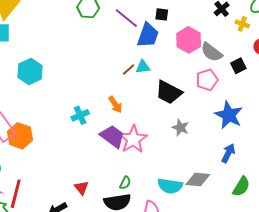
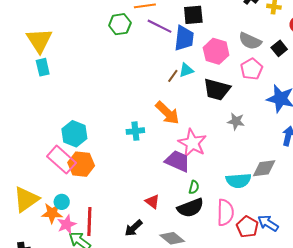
black square: (162, 14) -> (193, 15), size x1.5
pink hexagon: (189, 40) -> (216, 51), moved
cyan hexagon: (30, 71) -> (74, 134), moved
orange arrow: (115, 105) -> (167, 113), size x1.5
cyan cross: (80, 115) -> (135, 131), turned 30
purple trapezoid: (112, 136) -> (177, 161), moved

